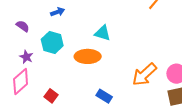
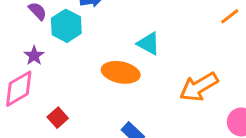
cyan hexagon: (52, 43) -> (66, 26), moved
orange arrow: (144, 74) -> (199, 87), moved

